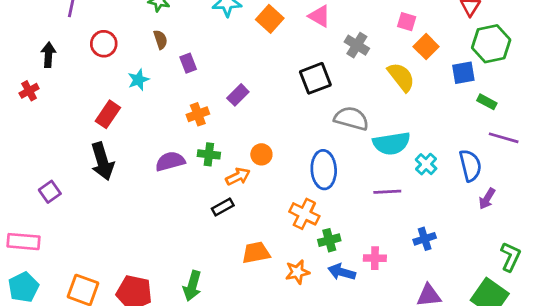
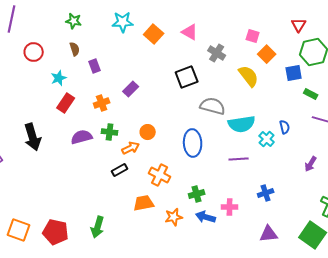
red rectangle: (108, 114) -> (66, 103), moved
blue semicircle: (470, 165) -> (285, 127), moved, size x0.6
orange cross: (304, 214) -> (160, 175), moved

